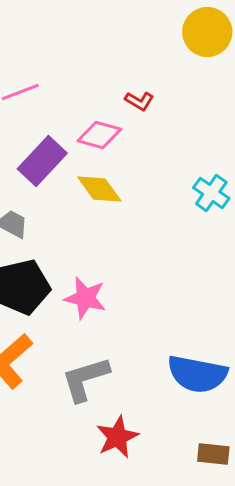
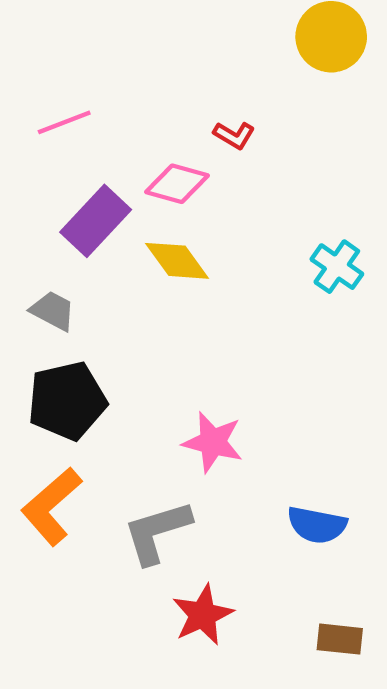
pink star: (85, 298) -> (213, 442), moved
blue semicircle: (197, 374) -> (317, 525), size x0.7

